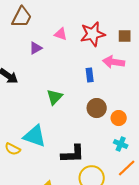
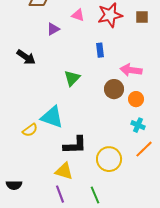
pink arrow: (114, 62) -> (131, 70), moved
blue rectangle: (90, 75) -> (100, 50), moved
yellow semicircle: (13, 149) -> (30, 130), turned -63
black L-shape: (73, 154) -> (75, 145), moved

